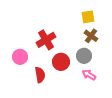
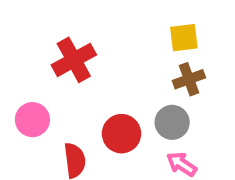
brown cross: (91, 36) -> (189, 79), turned 32
red cross: (46, 40) -> (74, 60), moved

